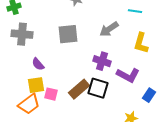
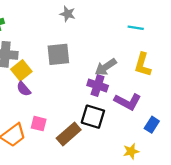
gray arrow: (109, 29) -> (106, 67), moved
yellow square: (36, 85) -> (21, 70), moved, turned -30
brown rectangle: (79, 89) -> (69, 134), moved

